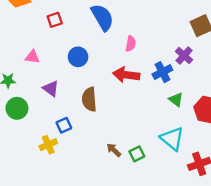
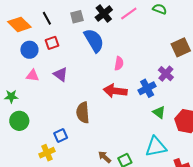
blue circle: (78, 57) -> (29, 50), moved
purple triangle: (51, 89) -> (61, 74), moved
cyan triangle: (172, 139) -> (156, 147), turned -50

